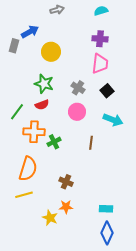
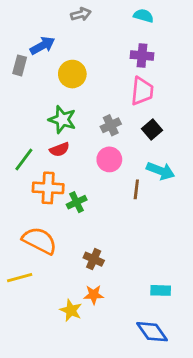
cyan semicircle: (101, 11) -> (143, 16), turned 32
gray cross: (78, 88) -> (111, 125), turned 32
brown line: (91, 143) -> (136, 189), moved
orange semicircle: (28, 169) -> (40, 241), turned -80
yellow line: (24, 195) -> (20, 278), moved
cyan rectangle: (106, 209) -> (161, 290), moved
blue diamond: (107, 233) -> (152, 332), turned -60

